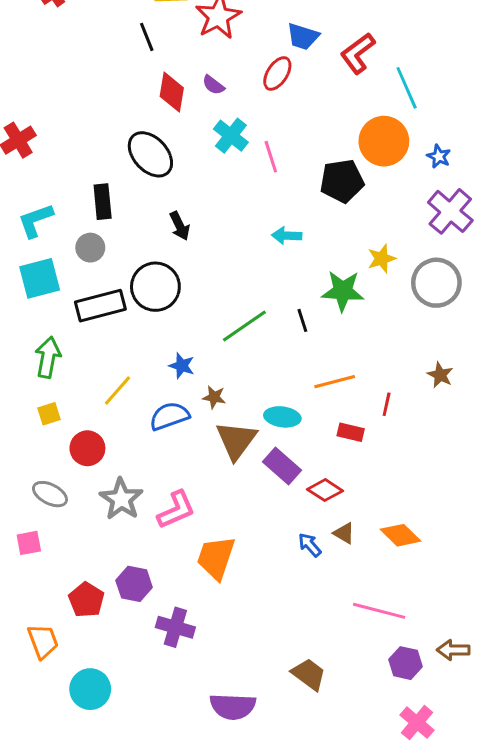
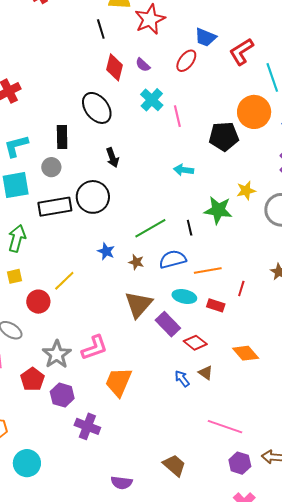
yellow line: (118, 390) -> (64, 281), moved
brown star: (214, 397) -> (136, 262), moved
blue semicircle: (169, 416) -> (173, 259), moved
cyan ellipse: (282, 417) -> (184, 296), moved
gray star: (121, 499) -> (57, 354), moved
orange diamond: (400, 535) -> (246, 353), moved
red pentagon: (86, 600) -> (32, 379), moved
purple semicircle: (233, 706) -> (122, 483), size x0.7

